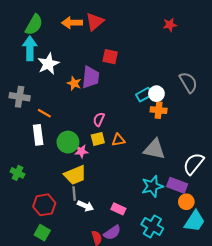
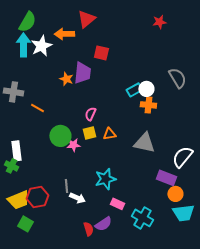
orange arrow: (72, 23) -> (64, 34), moved
white star: (48, 64) -> (41, 46), moved
white rectangle: (38, 135) -> (16, 151), moved
yellow trapezoid: (75, 175) -> (18, 200), moved
cyan star: (152, 186) -> (105, 179), moved
pink rectangle: (118, 209) -> (117, 204), moved
cyan trapezoid: (195, 221) -> (183, 213), turned 50
green square: (42, 233) -> (25, 224), moved

